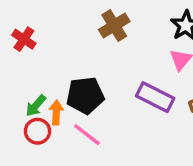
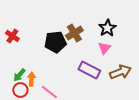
brown cross: (114, 26) -> (74, 33), moved
black pentagon: (85, 95) -> (55, 42), moved

